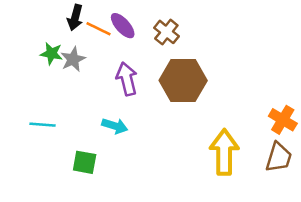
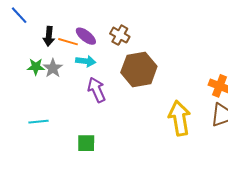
purple arrow: (127, 79) -> (97, 90), moved
cyan arrow: (115, 126) -> (86, 61), moved
green square: (85, 162) -> (86, 143), moved

